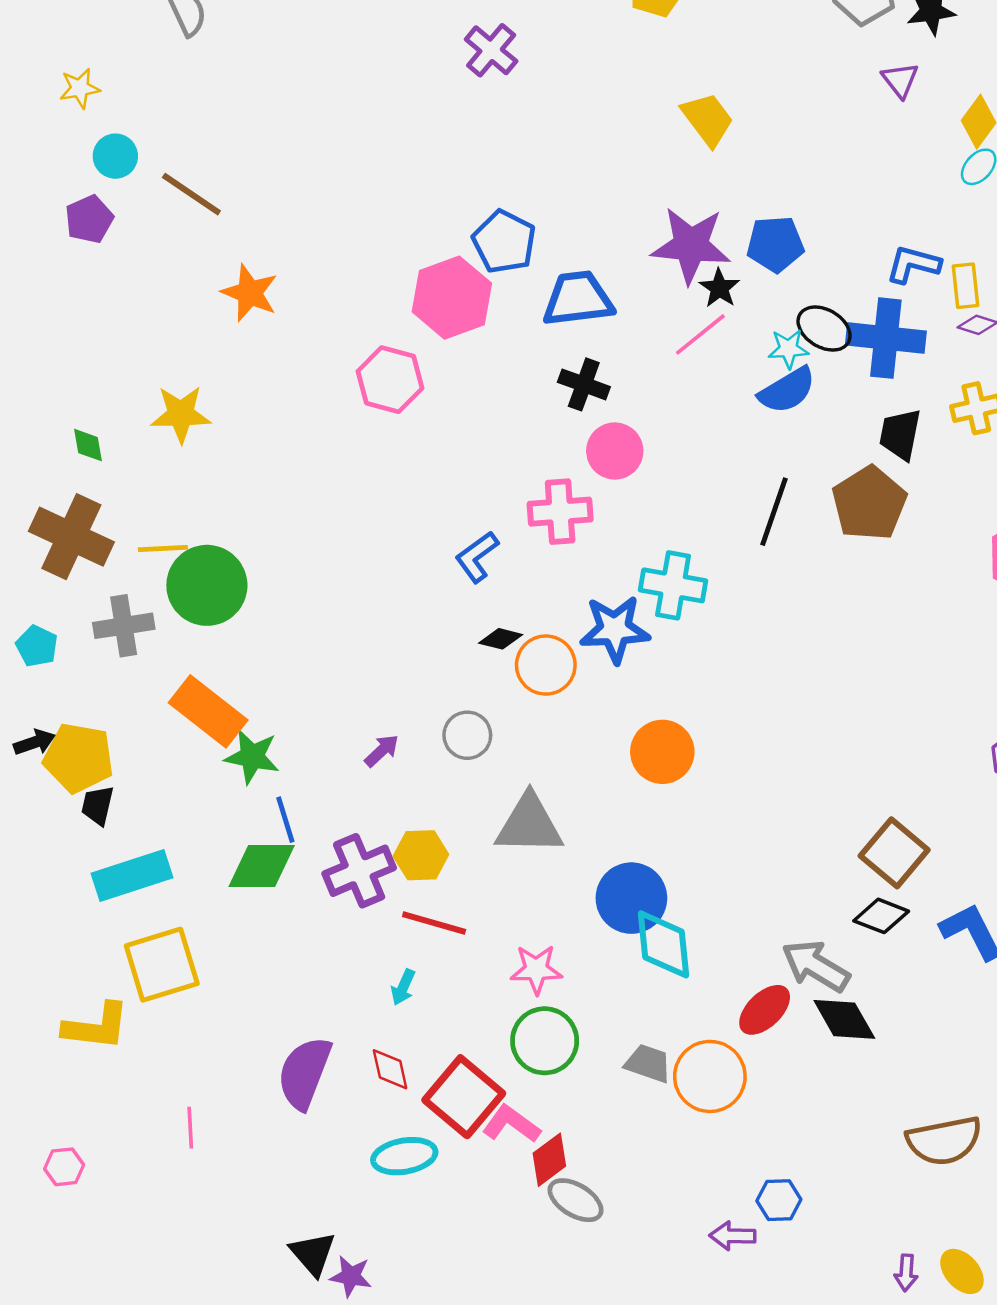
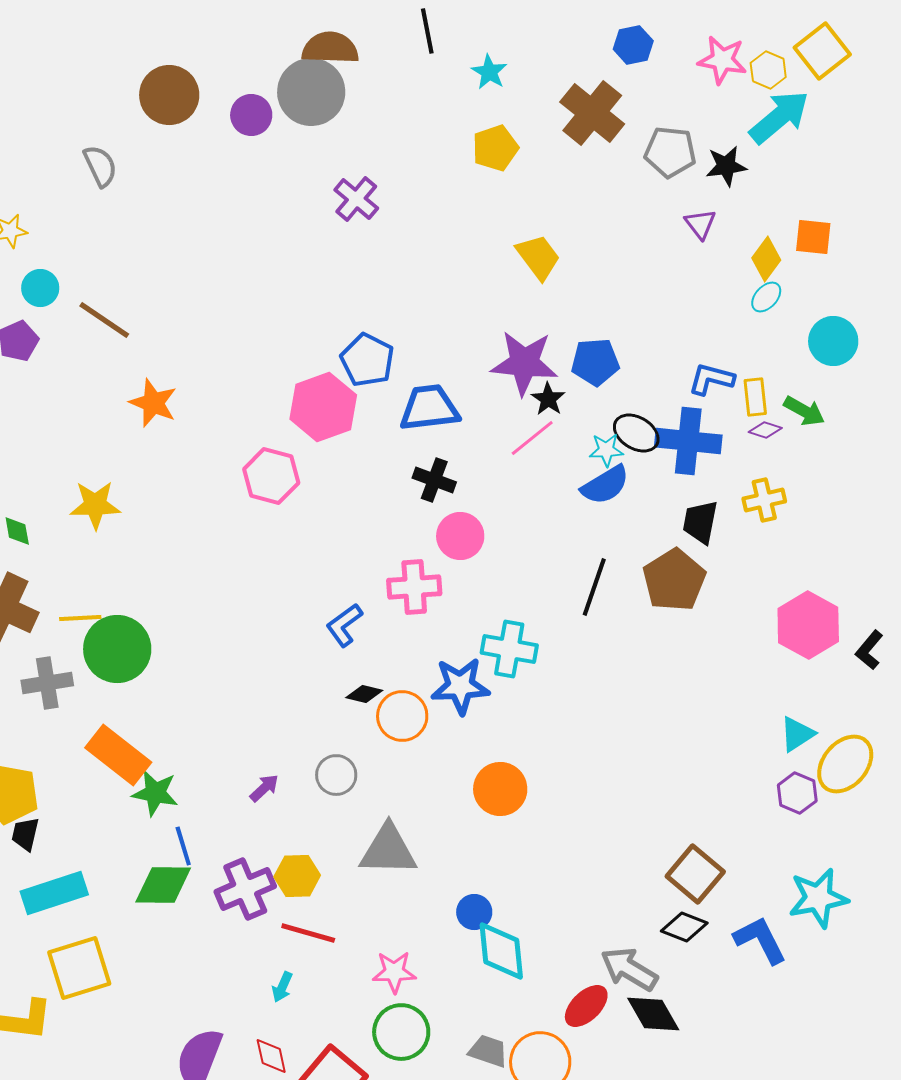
blue circle: (631, 898) -> (474, 912), size x0.6

